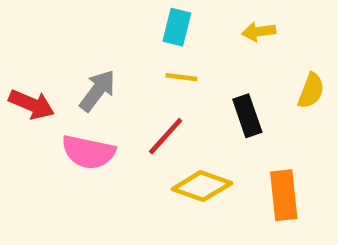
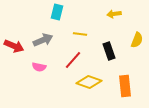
cyan rectangle: (177, 27) -> (57, 12), moved
gray arrow: (97, 91) -> (43, 40), turned 30
pink semicircle: (88, 152) -> (39, 67), size x0.6

